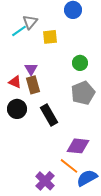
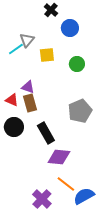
green circle: (80, 63) -> (77, 64), moved
purple triangle: (31, 69) -> (28, 87), turned -40
purple diamond: (78, 146) -> (59, 157), moved

